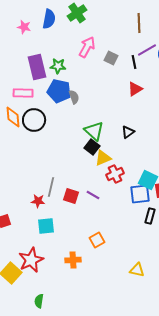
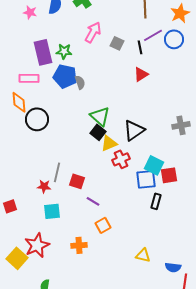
black circle: (34, 120) -> (37, 119), moved
black triangle: (128, 132) -> (134, 130), moved, size x1.6
purple line: (93, 195) -> (93, 201), moved

